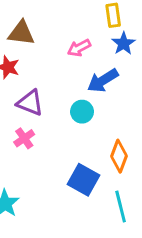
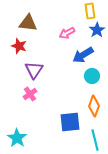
purple triangle: (30, 103) -> (34, 70), turned 42
cyan circle: (82, 112) -> (92, 76), moved
blue square: (83, 180) -> (70, 122), turned -35

